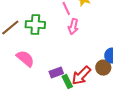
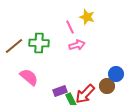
pink arrow: (73, 27) -> (77, 45), turned -119

